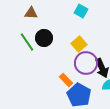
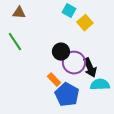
black circle: (44, 38) -> (61, 52), moved
yellow square: (79, 44) -> (85, 23), moved

